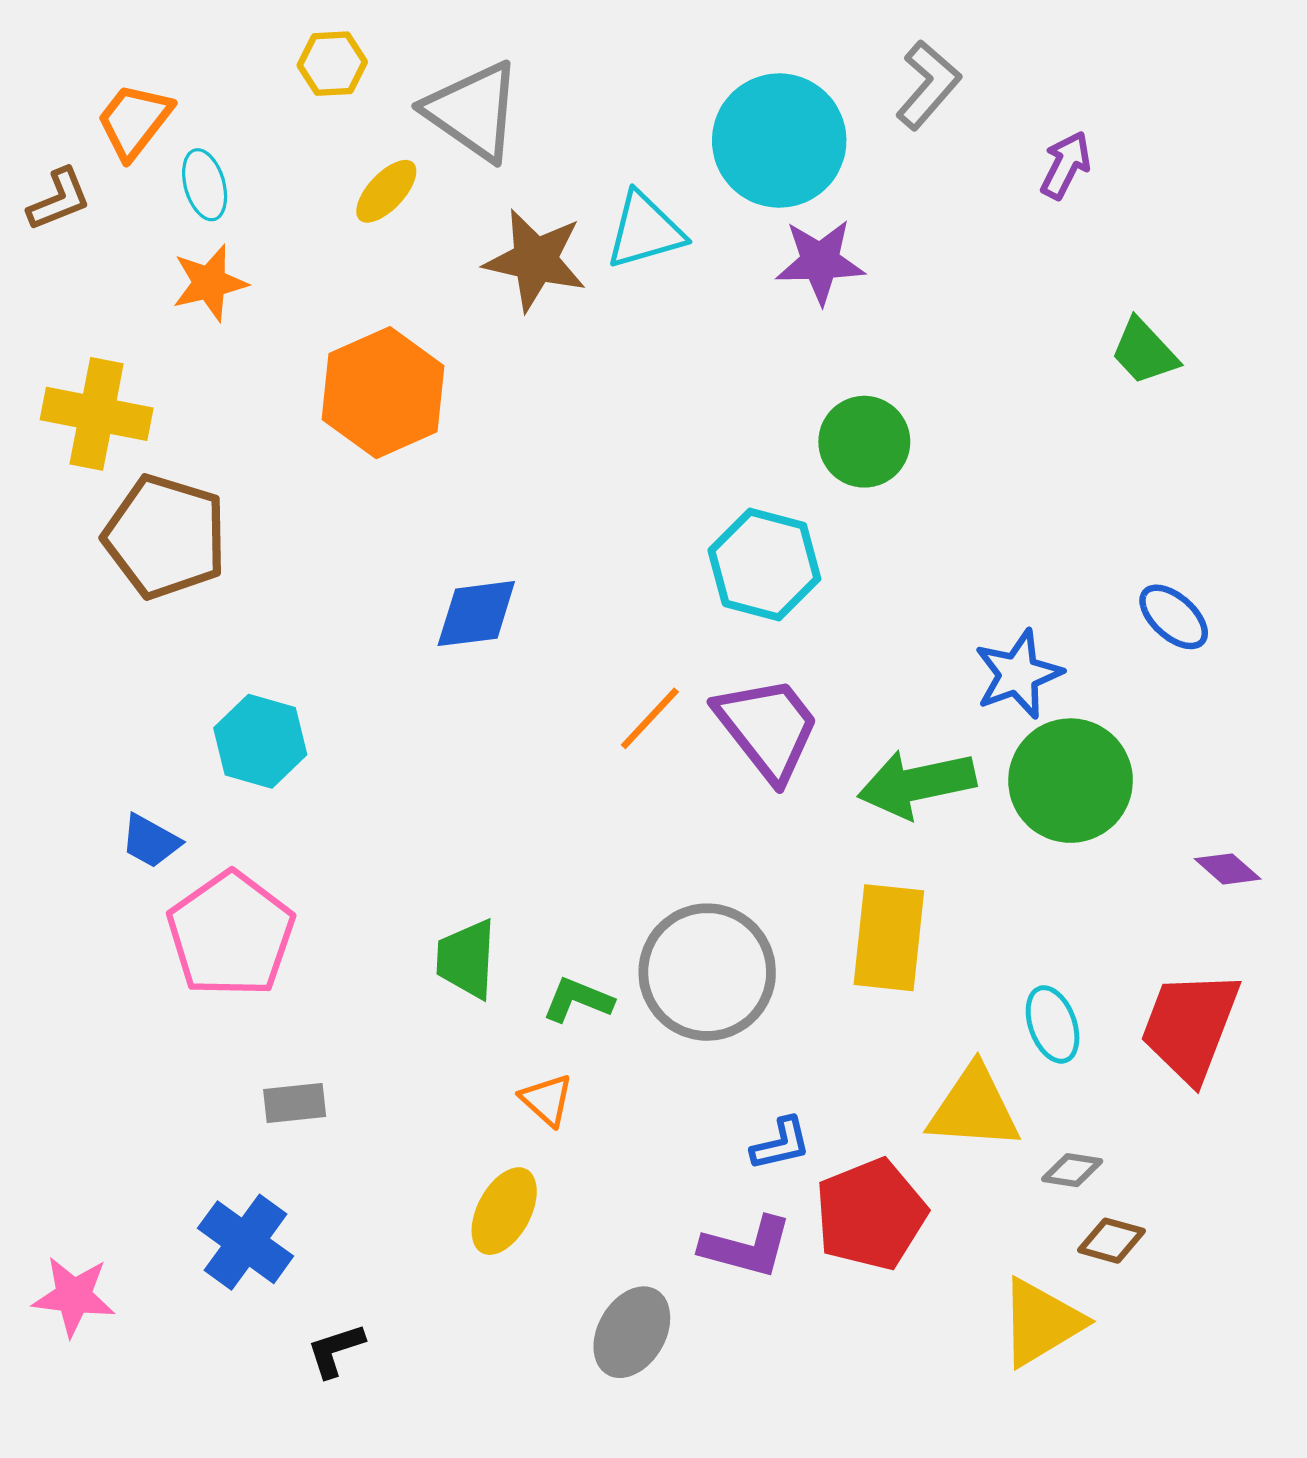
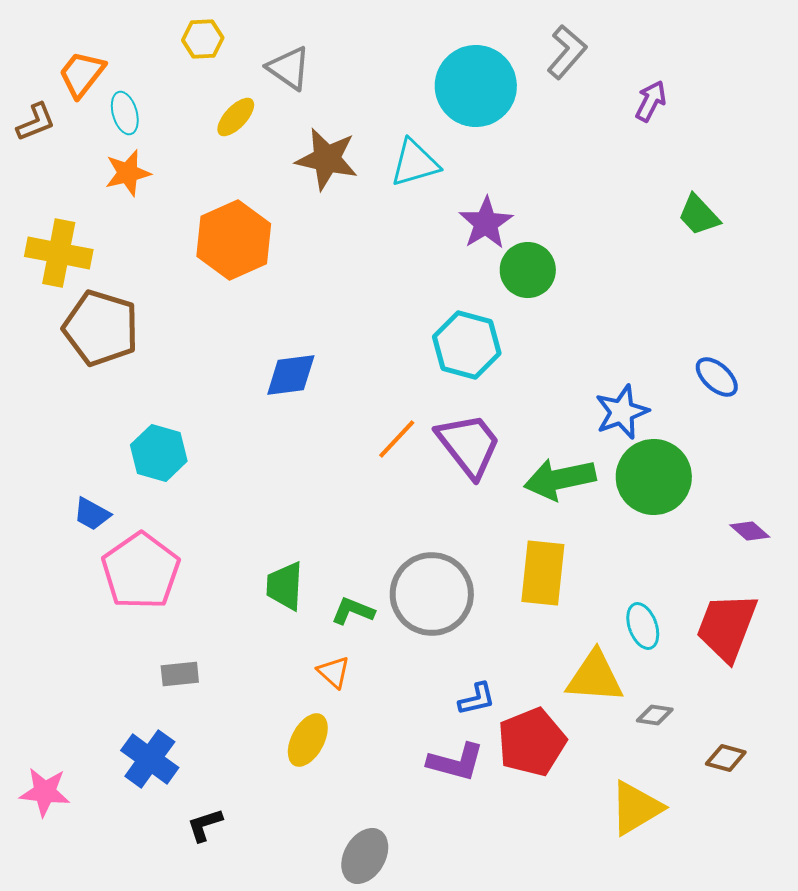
gray triangle: (473, 111) -> (289, 68), size x0.7
cyan triangle: (645, 231) -> (415, 163), moved
purple star: (820, 262) -> (486, 223), moved, turned -30
brown diamond: (1111, 1241) -> (726, 758), moved
gray ellipse: (632, 1332) -> (365, 856), moved

